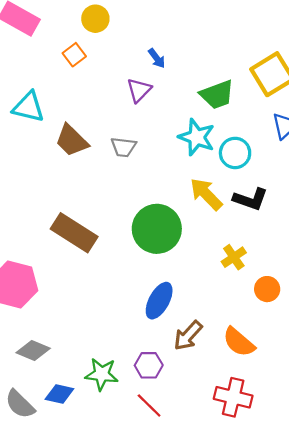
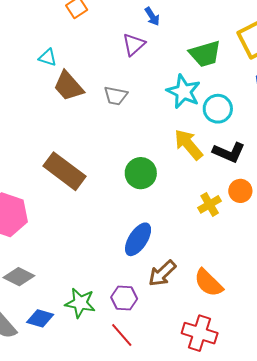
cyan triangle: (29, 107) -> (48, 57), moved, size x0.6
green circle: (157, 229) -> (141, 173), size x0.7
orange circle: (267, 289) -> (240, 191), moved

